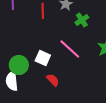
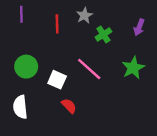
green circle: (19, 65) -> (26, 67), moved

